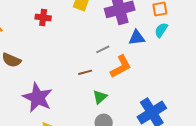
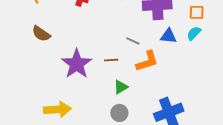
gray line: (103, 49) -> (133, 41), turned 40
purple star: (38, 98) -> (77, 64), moved

